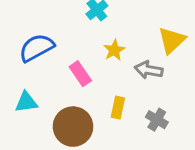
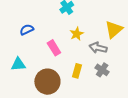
blue semicircle: (37, 48) -> (27, 30), size x0.6
gray cross: (157, 120) -> (102, 70), moved

